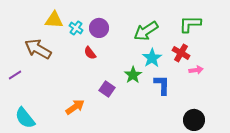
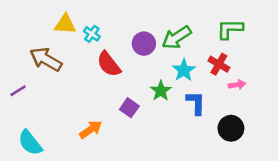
purple circle: (99, 28) -> (144, 44), moved
red semicircle: (90, 53) -> (109, 64), size x1.6
black circle: (194, 120) -> (231, 128), moved

